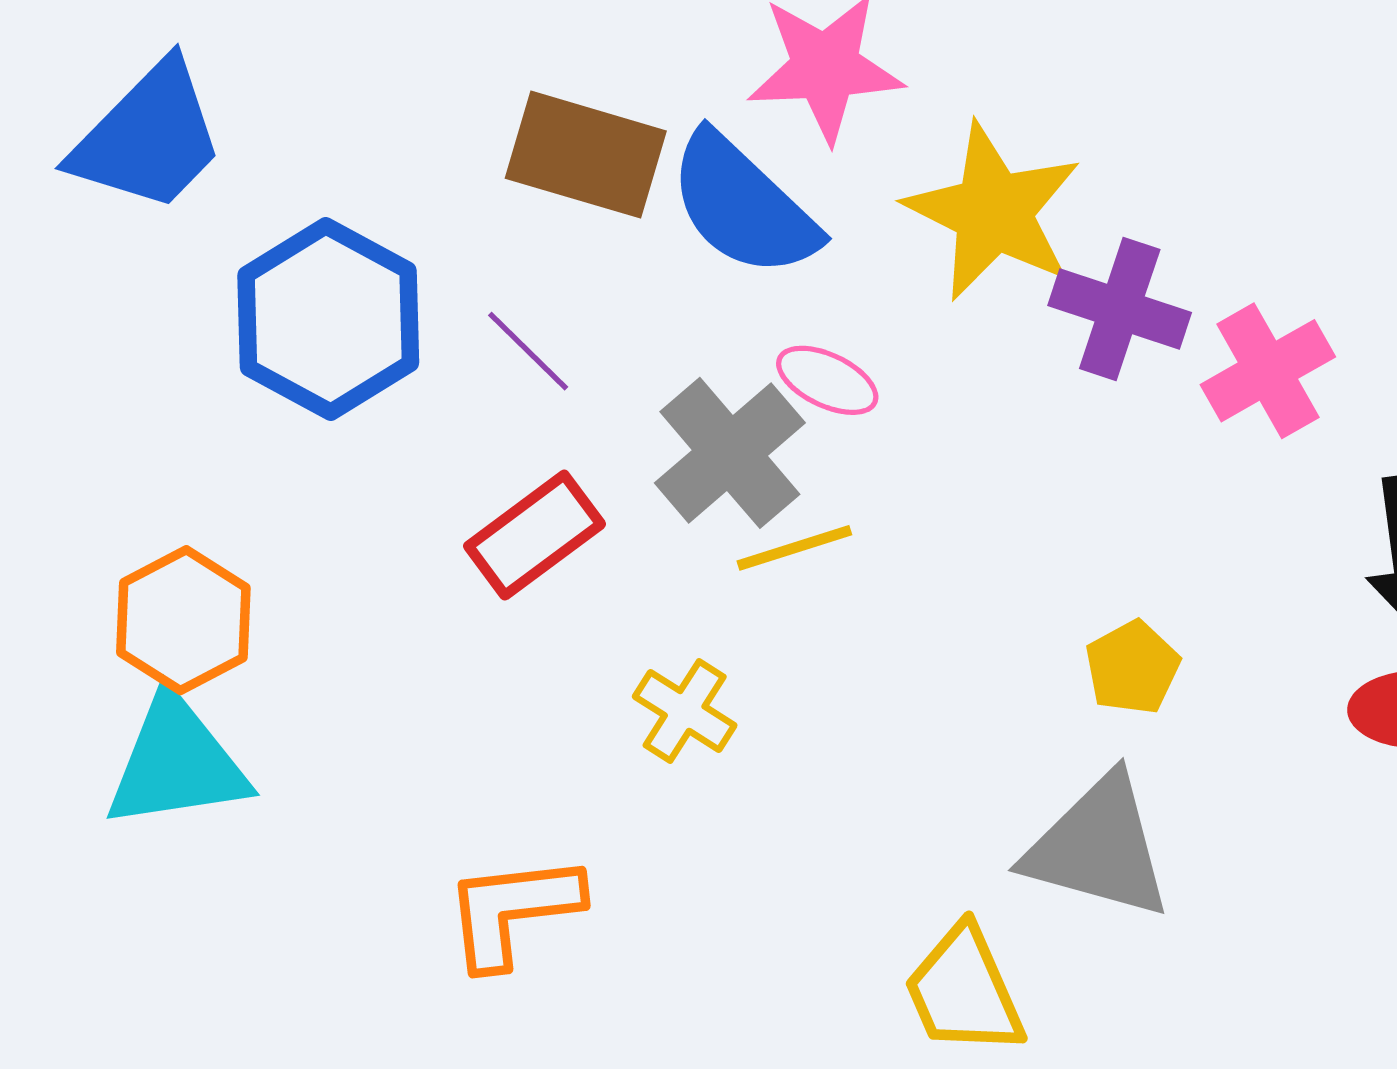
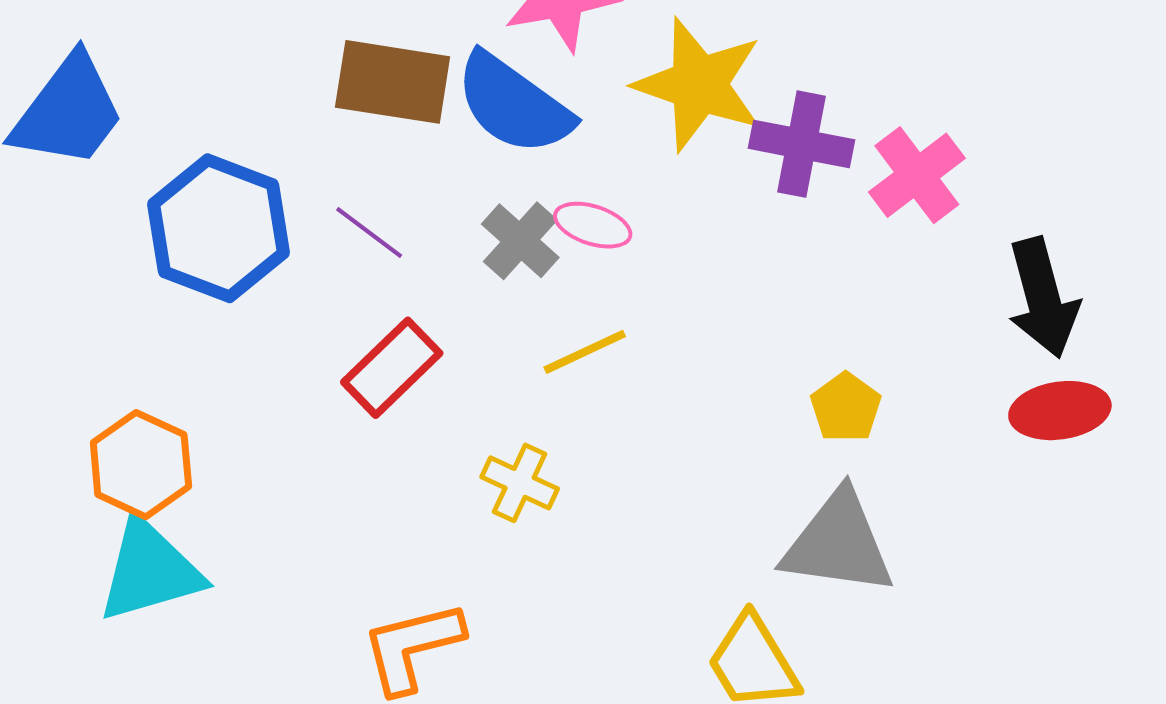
gray cross: (730, 453) -> (520, 241), moved, size x0.7

